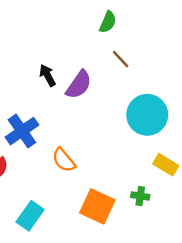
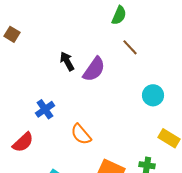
cyan circle: (147, 115) -> (153, 95), size x0.6
blue cross: (22, 131) -> (45, 109), size x0.7

